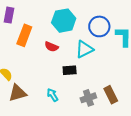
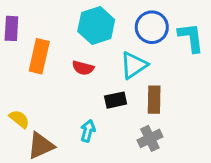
cyan arrow: (53, 95) -> (88, 131), moved, turned 56
brown rectangle: (111, 95) -> (154, 100), moved, turned 36

